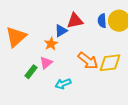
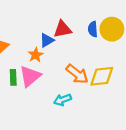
pink triangle: (46, 63) -> (30, 76), size x1.5
green rectangle: (31, 72) -> (13, 77), moved, turned -40
cyan arrow: (63, 84) -> (63, 100), moved

